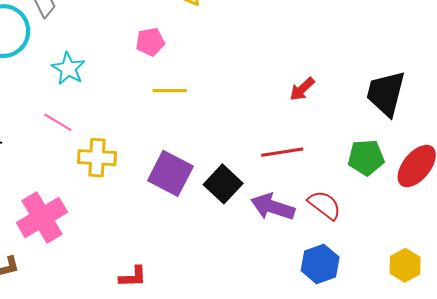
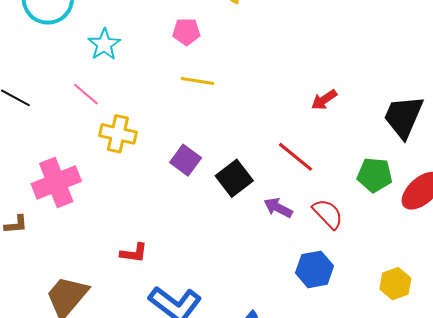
red line: (282, 152) -> (296, 157), turned 39
purple square: (170, 173) -> (186, 160), size x0.7
purple arrow: (273, 207) -> (278, 208), size x0.7

